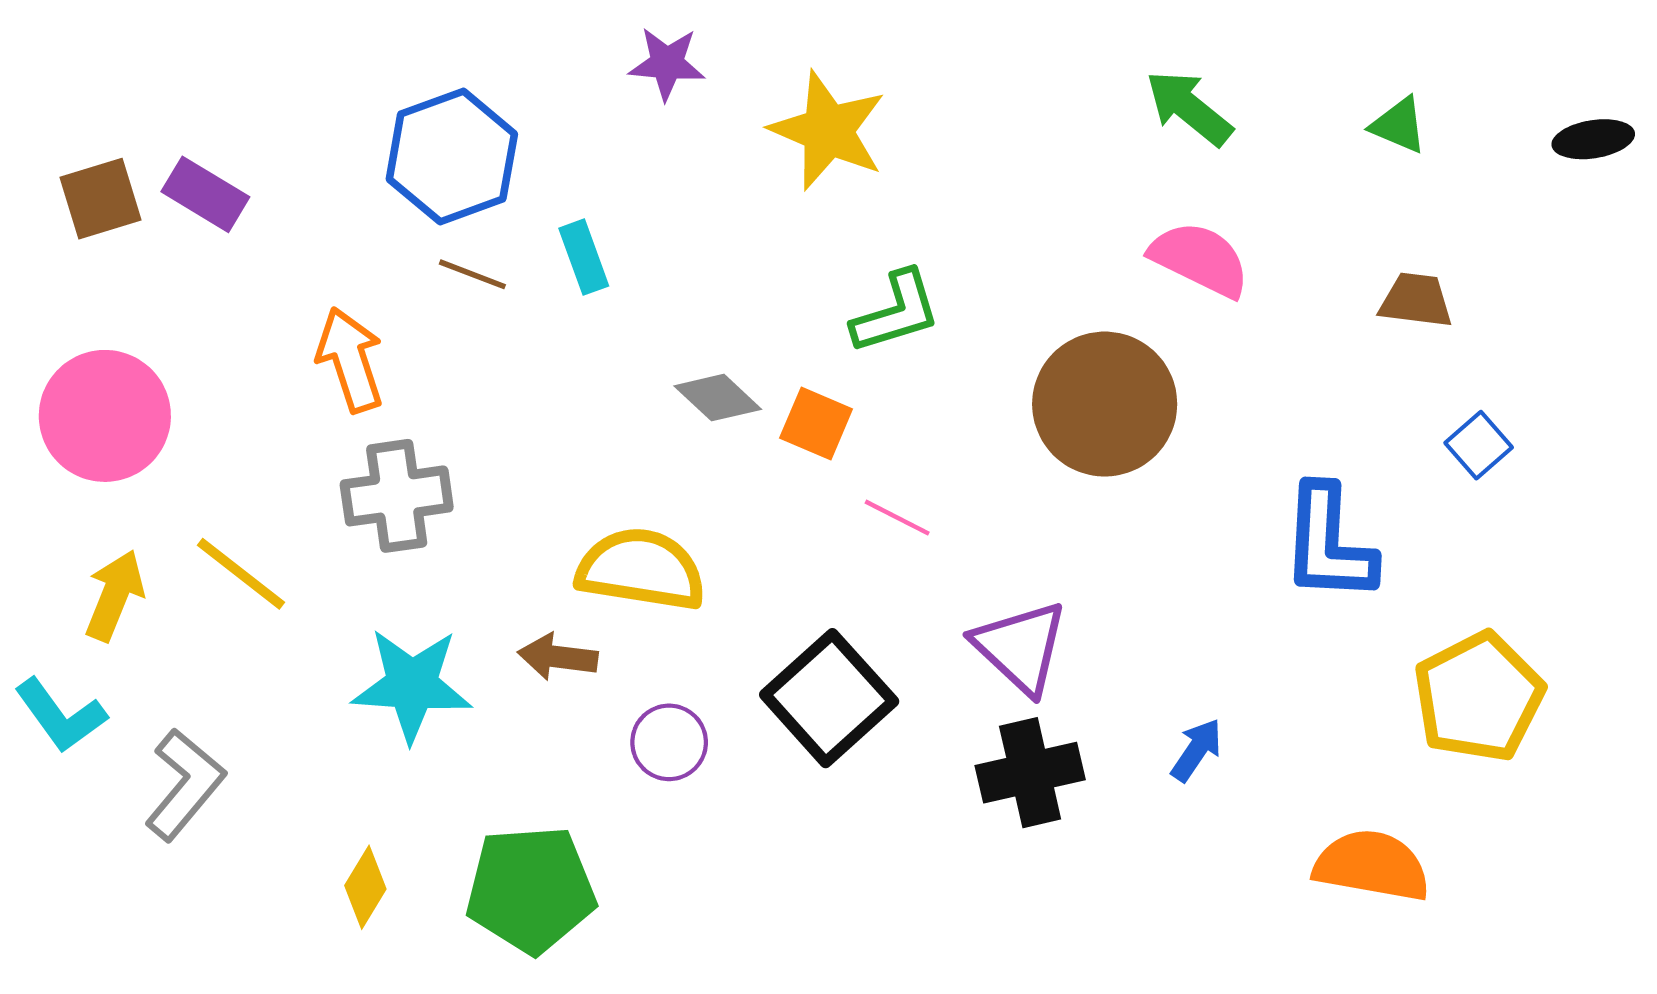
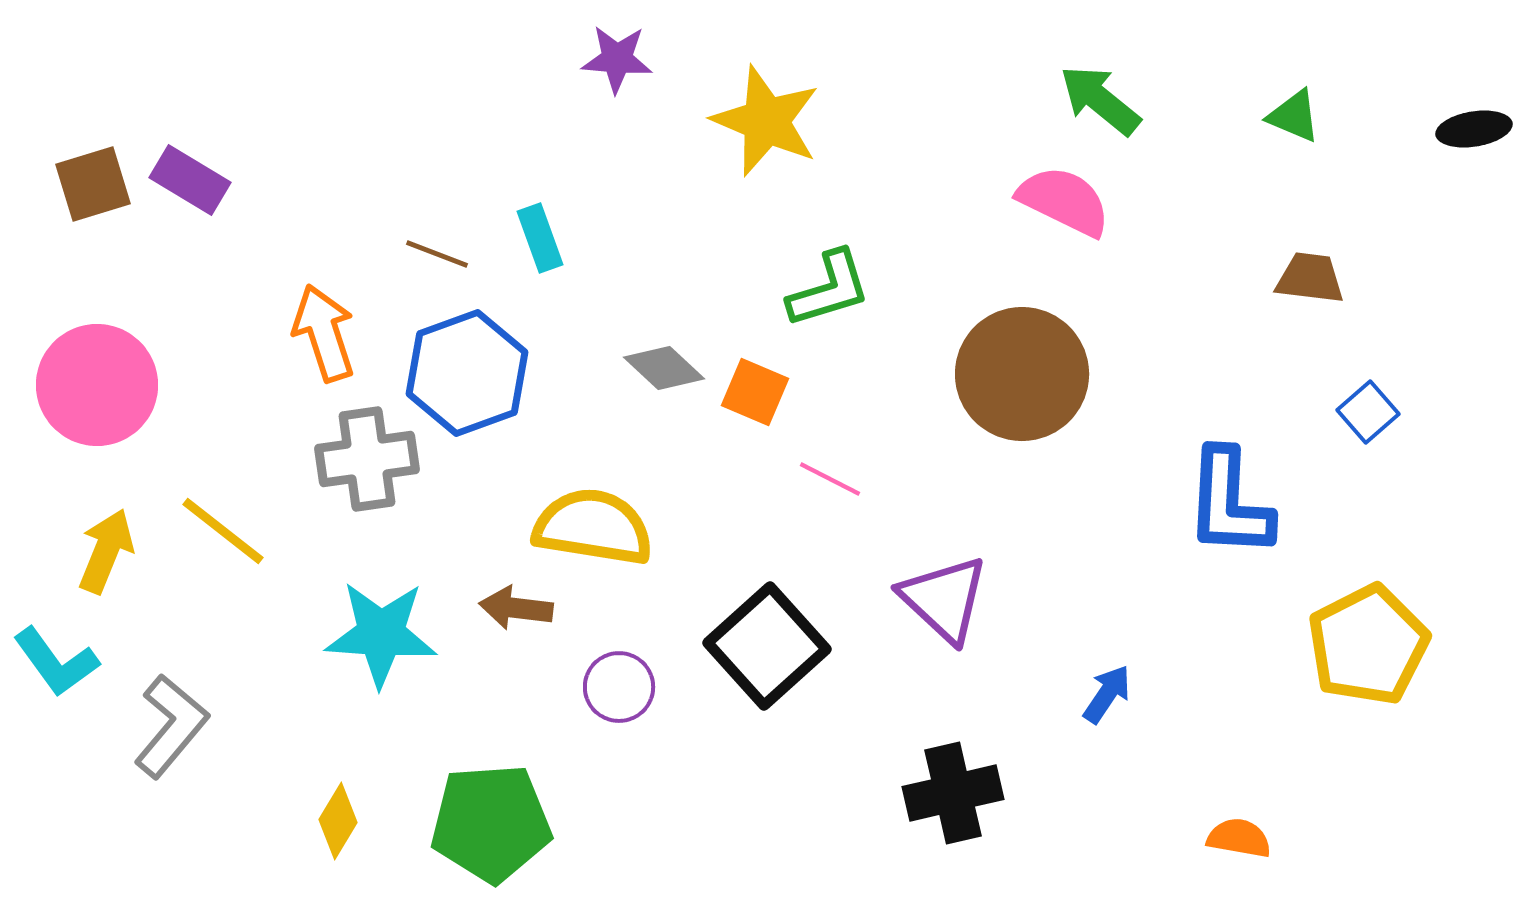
blue hexagon: (452, 157) -> (467, 373), moved
pink semicircle: (1200, 259) -> (1064, 201), moved
black cross: (1030, 773) -> (953, 793), moved
orange semicircle: (1372, 866) -> (1239, 838), moved, size x0.6

